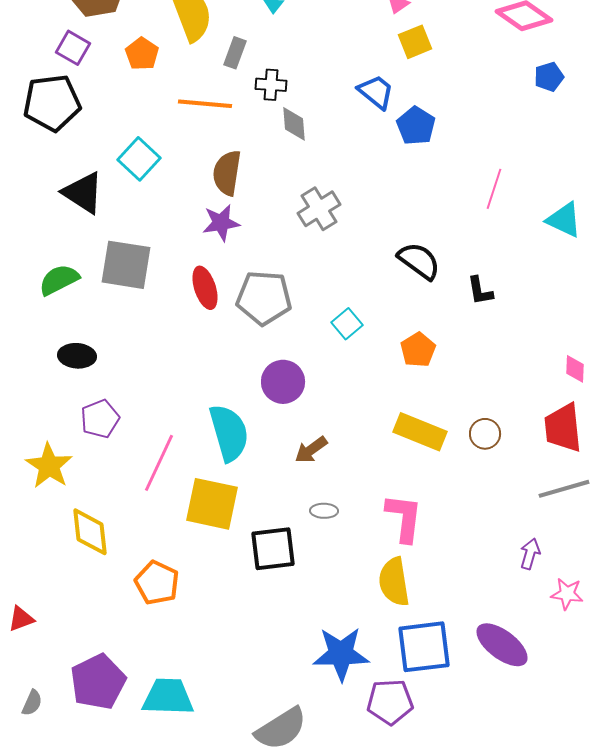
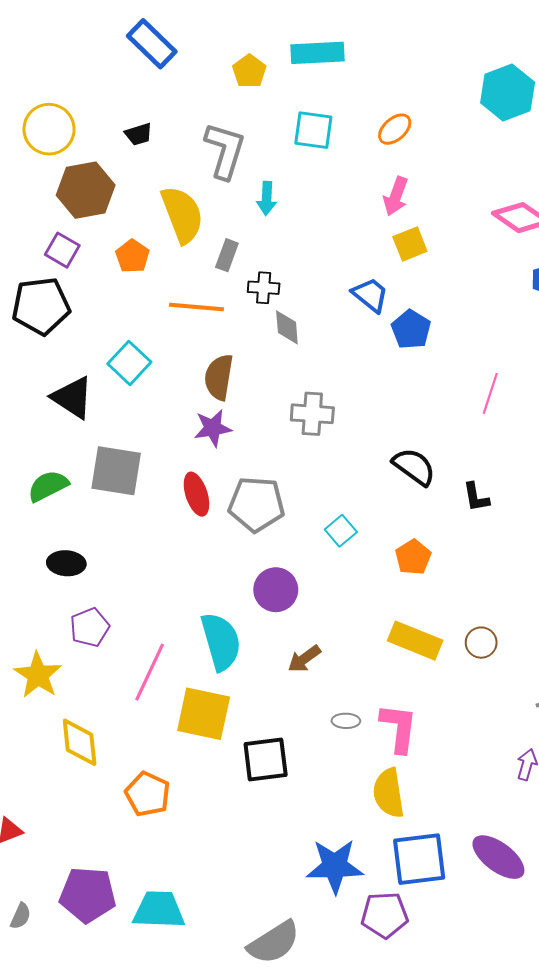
gray cross: (319, 209) -> (312, 414), turned 36
gray ellipse: (324, 511) -> (346, 721), moved
purple pentagon: (98, 682) -> (88, 895), turned 30

